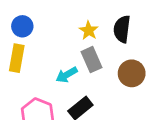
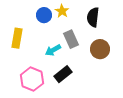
blue circle: (22, 26) -> (44, 15), moved
yellow star: (89, 30) -> (62, 11), moved

